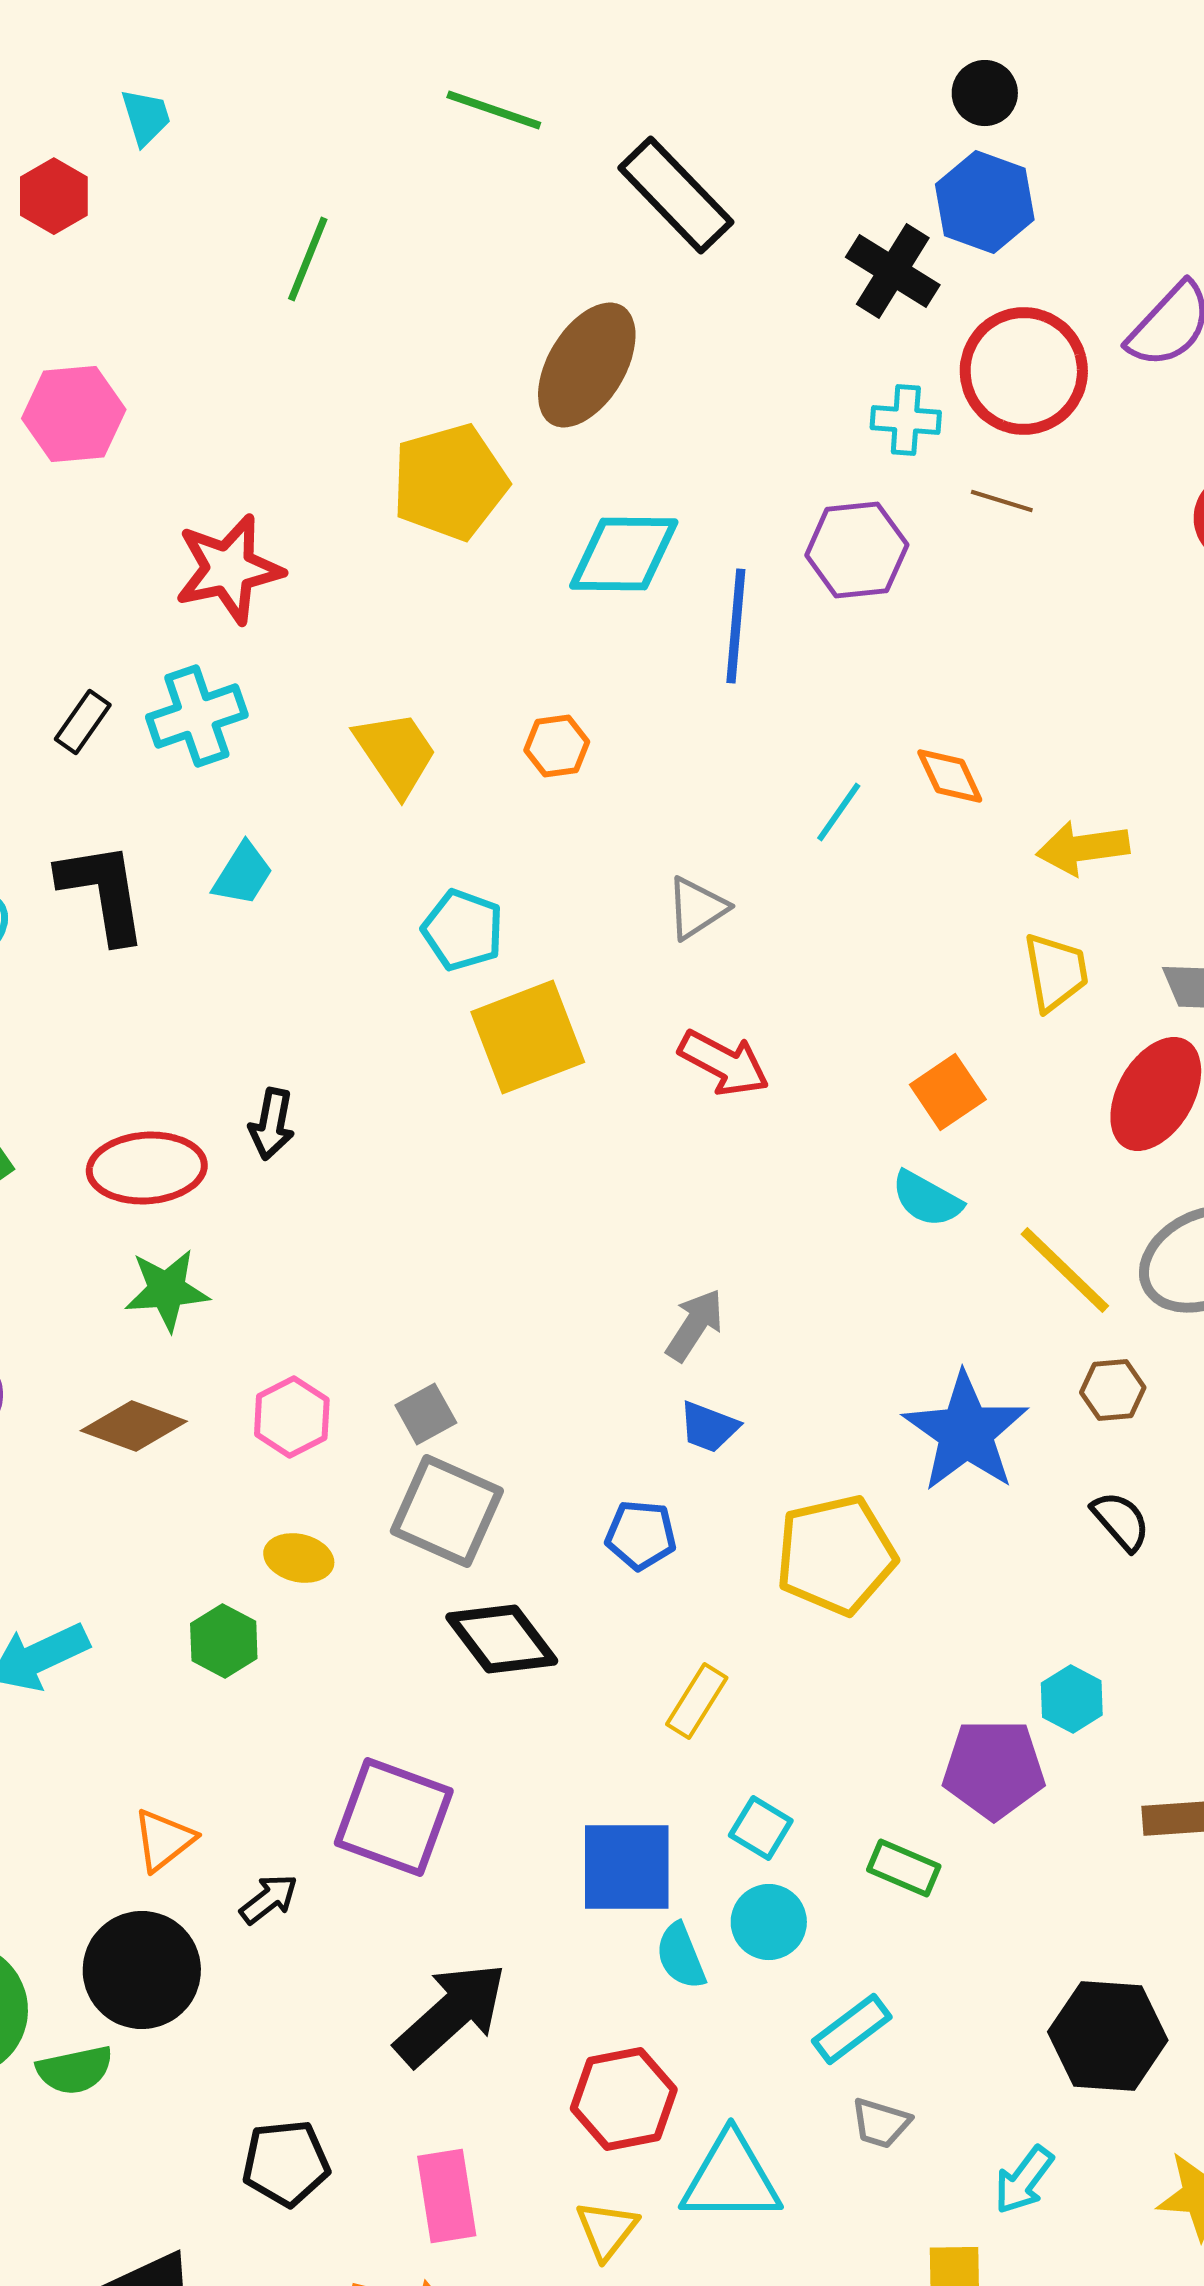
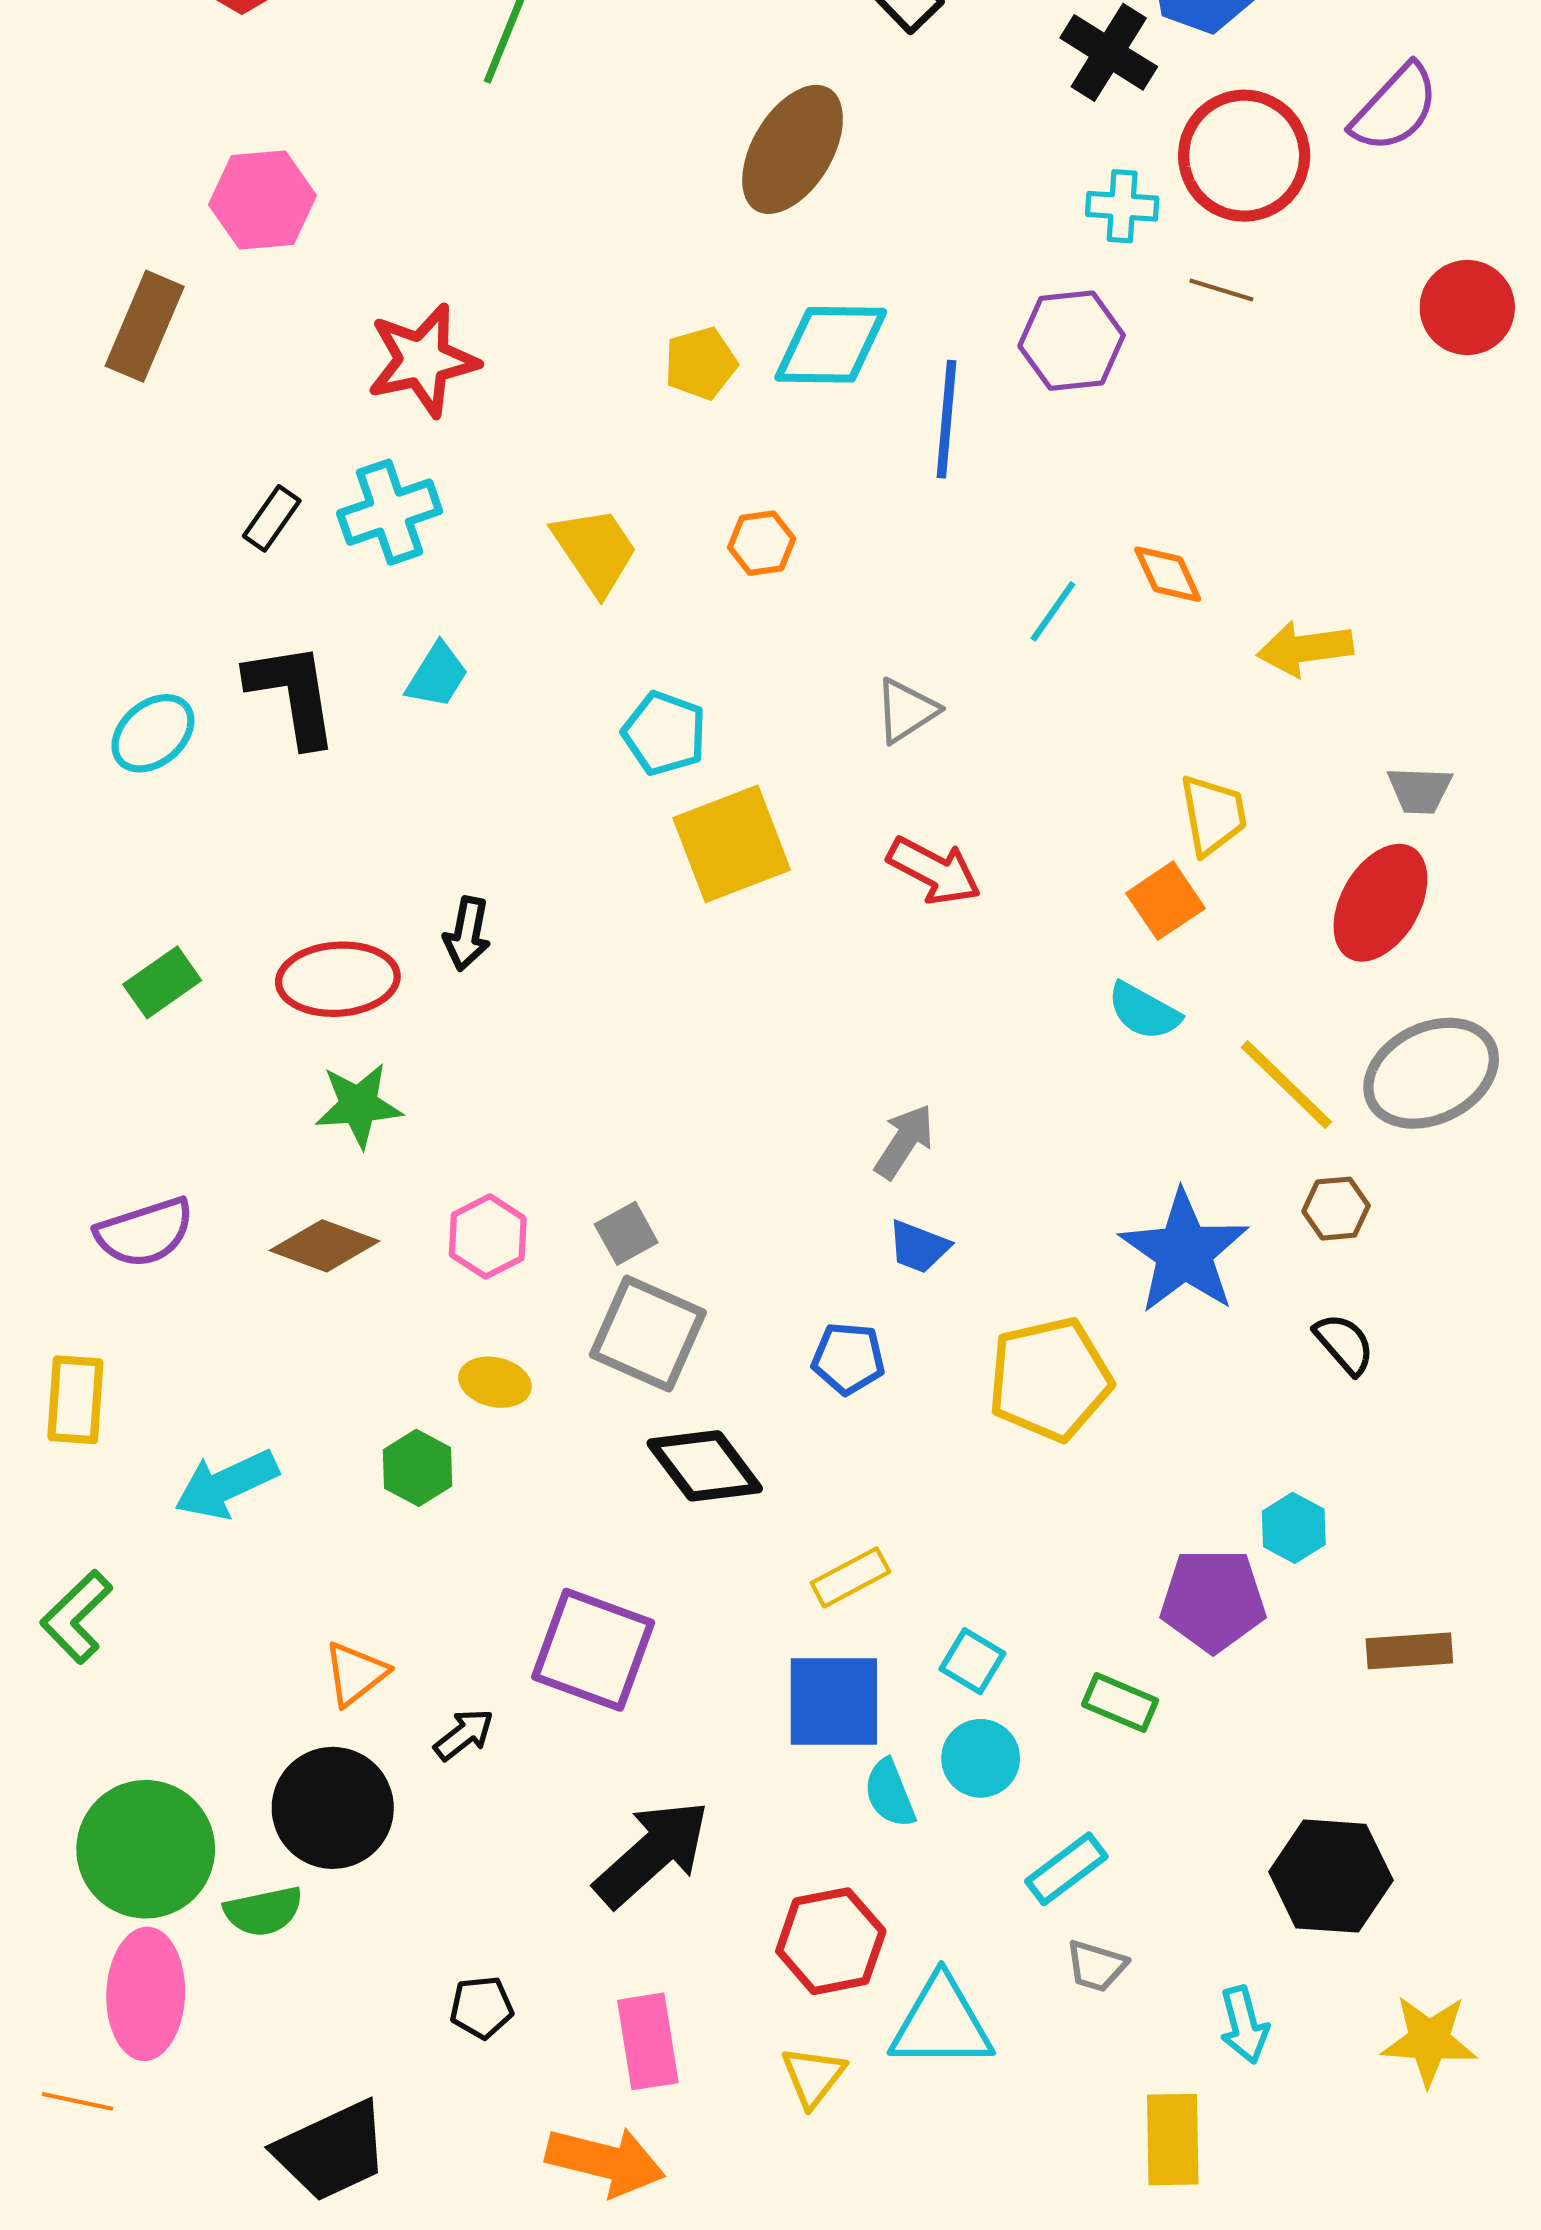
yellow pentagon: (450, 482) -> (701, 363), moved, size x0.6
yellow trapezoid: (1056, 972) -> (1213, 815), moved
yellow rectangle: (697, 1701) -> (850, 1577), moved, turned 30
black pentagon: (286, 2163) -> (482, 2007), size x0.7
cyan arrow: (1024, 2180) -> (1244, 2025), turned -52

